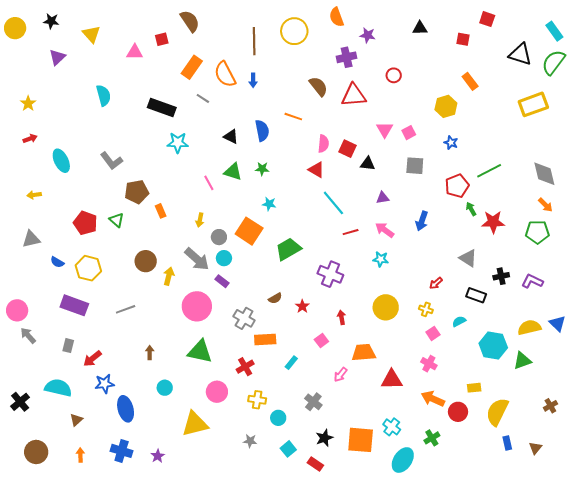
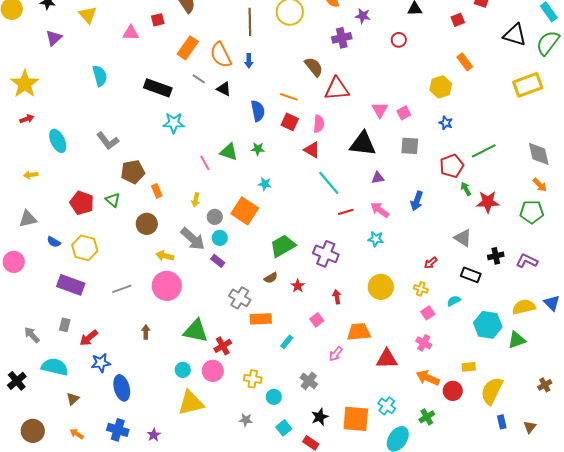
red square: (463, 39) -> (458, 20), turned -32
red circle: (394, 75) -> (399, 40), moved
red triangle: (354, 95) -> (337, 89), moved
yellow star: (28, 103) -> (25, 84), size x1.8
black triangle: (231, 137) -> (224, 89), moved
red square: (348, 149) -> (290, 122), moved
black triangle: (368, 164) -> (363, 144), size x1.8
green trapezoid: (288, 249) -> (283, 246), moved
brown circle: (146, 261) -> (147, 224), moved
yellow arrow: (169, 276) -> (165, 256), turned -90
pink circle: (197, 306) -> (167, 286), moved
pink circle: (17, 310) -> (14, 262), moved
gray arrow: (28, 335) -> (32, 335), moved
red cross: (245, 367) -> (223, 346), moved
cyan circle: (165, 388) -> (183, 370), moved
orange arrow: (80, 455) -> (77, 434), turned -56

